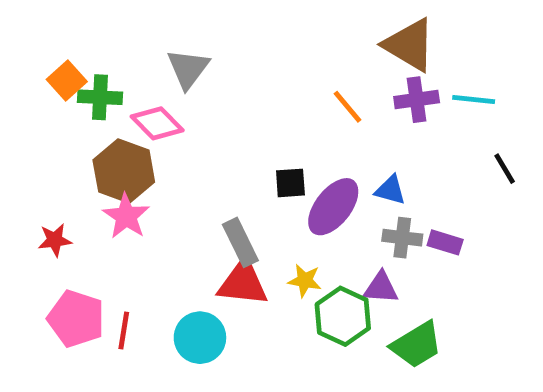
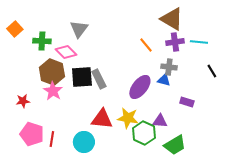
orange square: (67, 81) -> (15, 29), moved
black square: (290, 183) -> (82, 77), moved, size x1.6
gray cross: (402, 238) -> (169, 67), moved
gray rectangle: (240, 242) -> (99, 79), moved
yellow star: (305, 281) -> (128, 118), size x1.5

